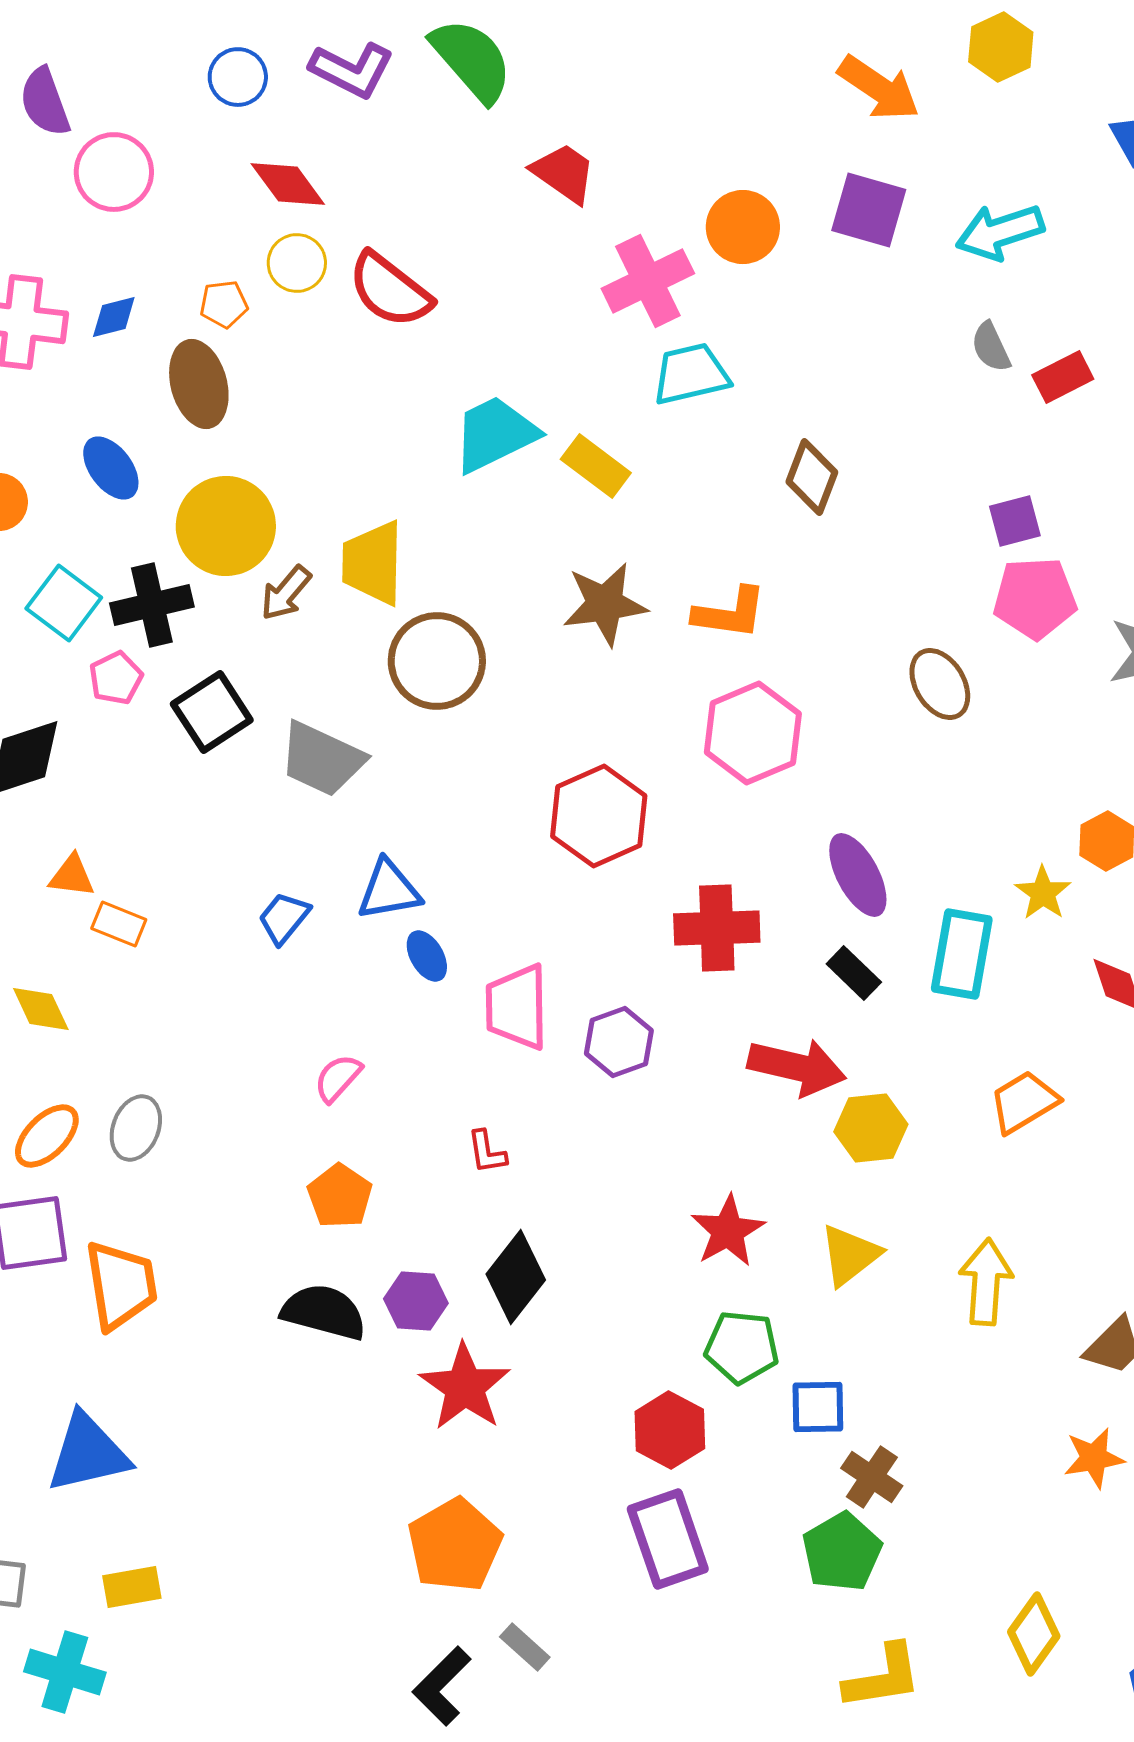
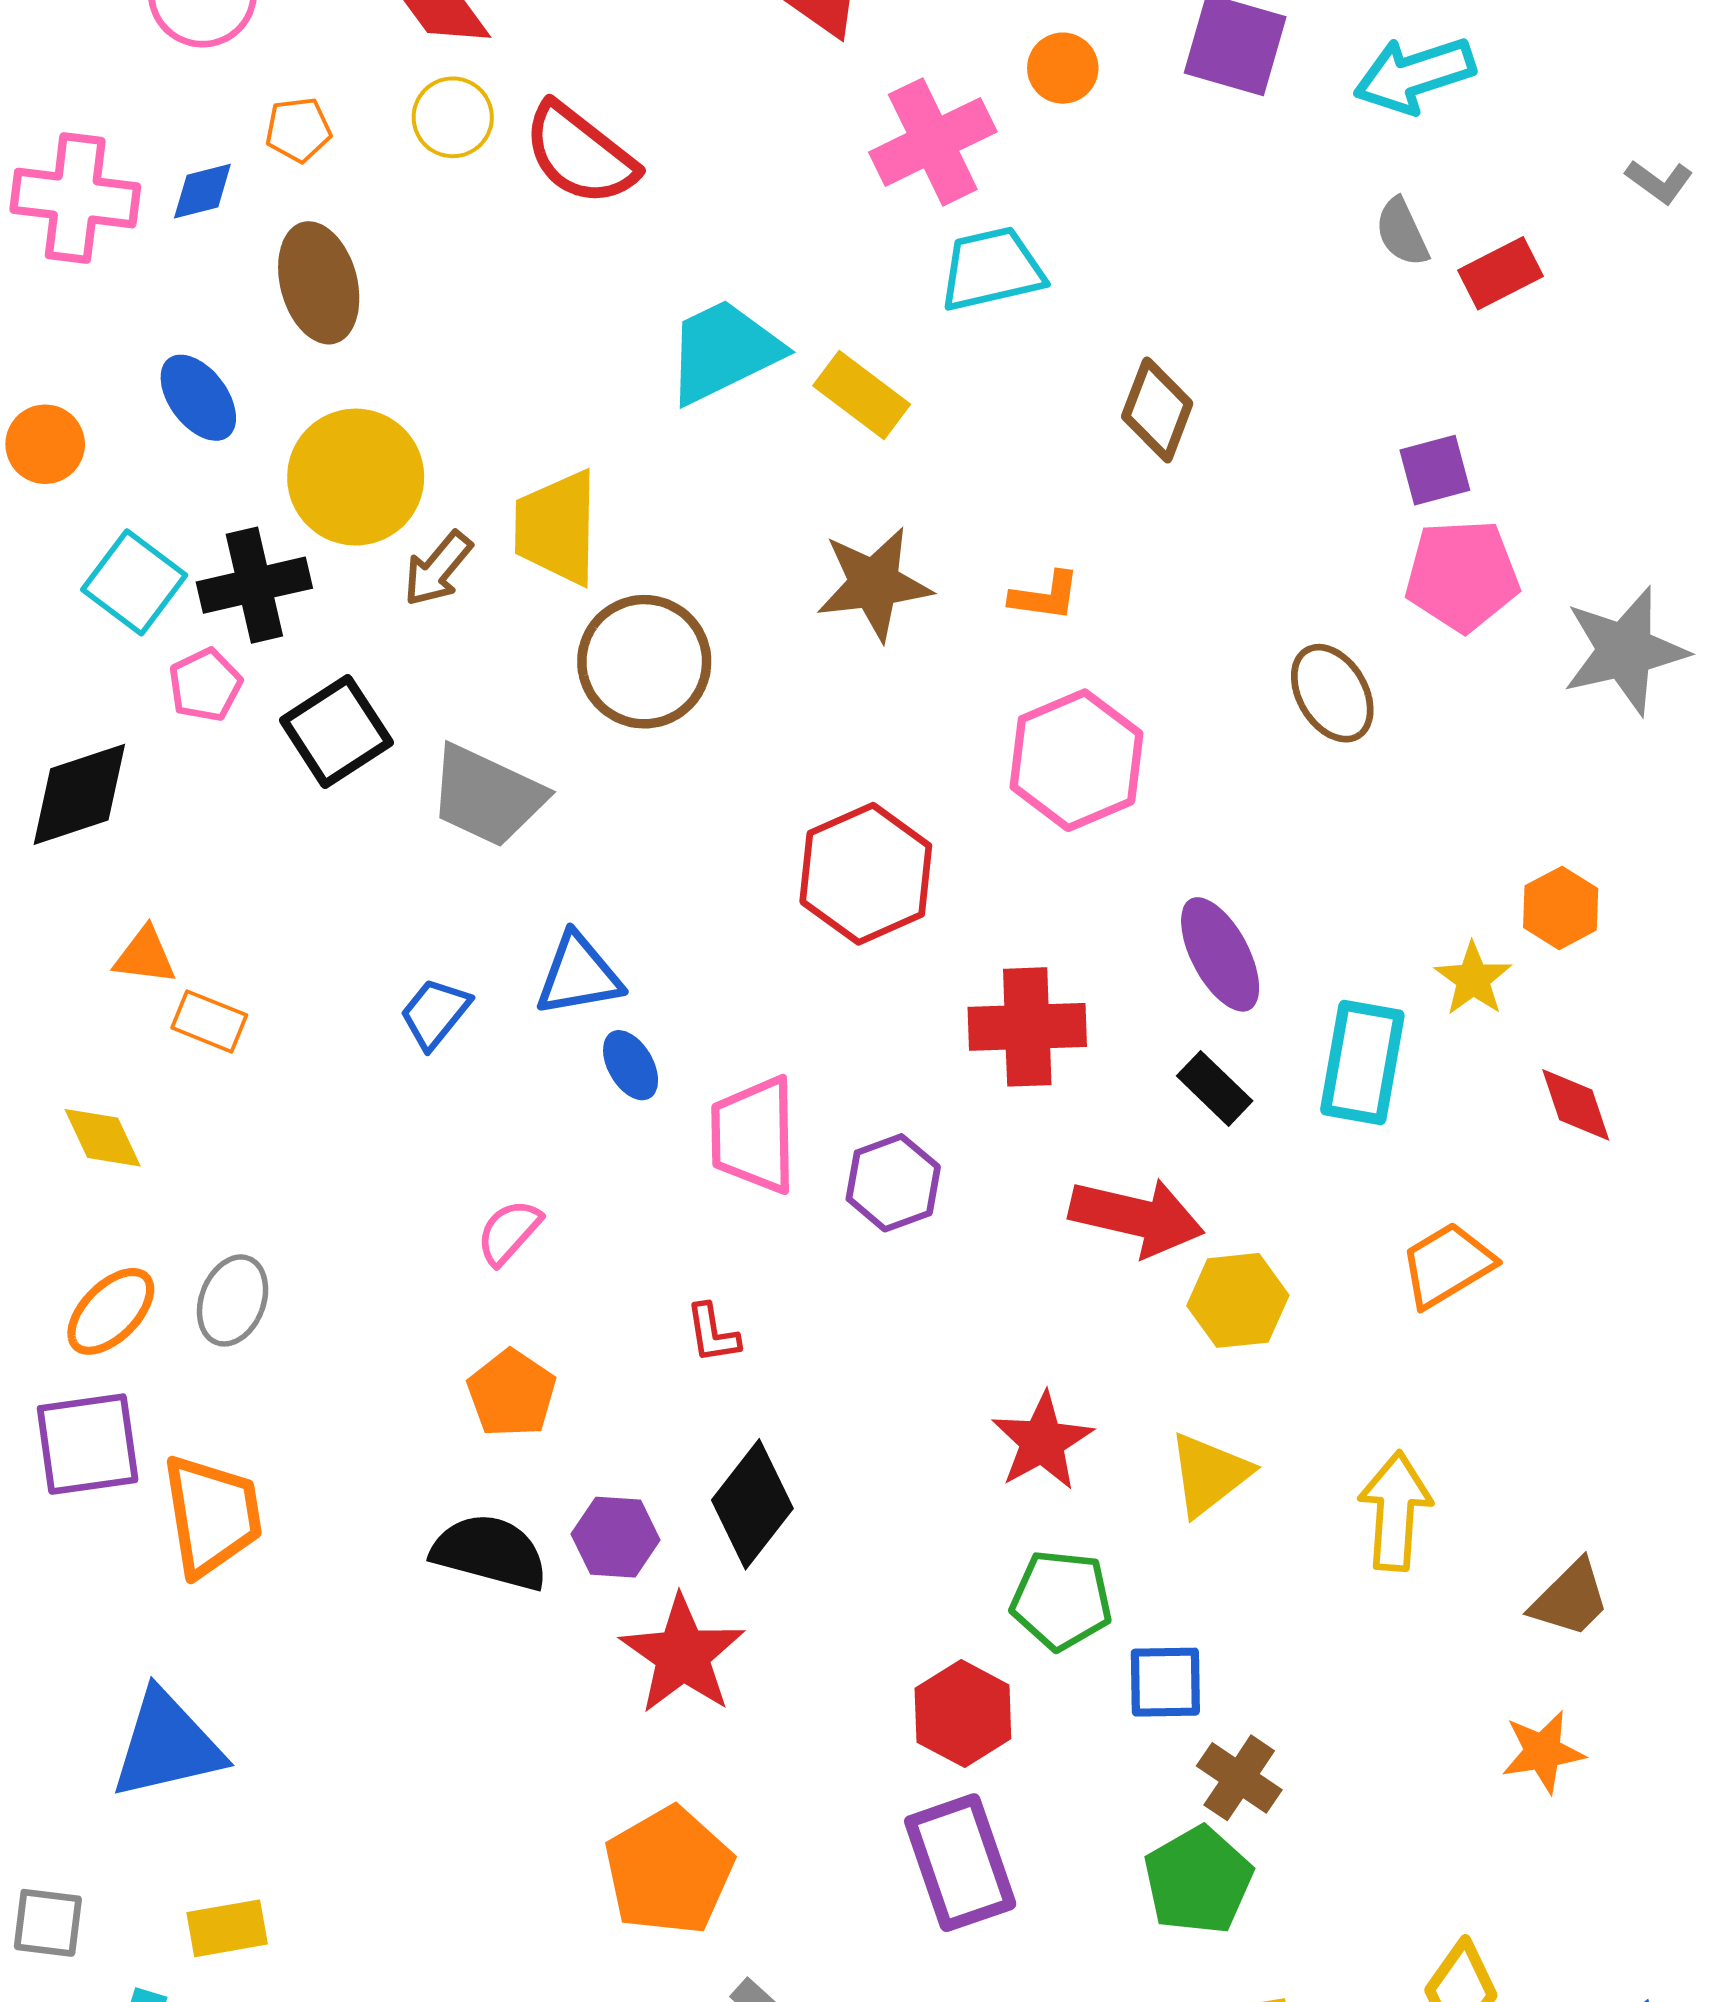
orange circle: (743, 227) -> (1063, 68), size x0.7
orange pentagon: (224, 304) -> (298, 130), moved
orange L-shape: (730, 613) -> (1045, 596), size x0.7

